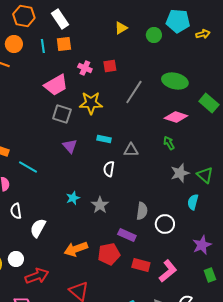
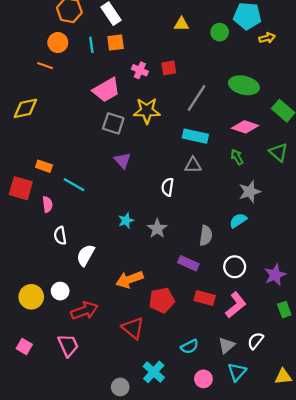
yellow triangle: (121, 28) -> (181, 24), turned 32
yellow arrow: (203, 34) -> (267, 38), moved
cyan rectangle: (104, 139) -> (195, 136), moved, size x1.5
green triangle: (205, 175) -> (279, 152), moved
cyan semicircle: (193, 202) -> (238, 221), moved, turned 42
white circle: (165, 224) -> (235, 267), moved
red pentagon: (109, 254) -> (162, 300), moved

